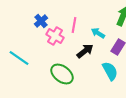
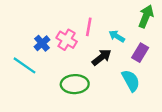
blue cross: (41, 21) -> (42, 43), moved
green ellipse: (62, 74) -> (75, 84), turned -40

